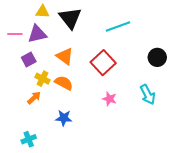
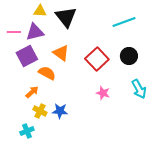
cyan line: (118, 27) -> (124, 22), moved
black circle: (157, 57) -> (129, 56), moved
purple square: (29, 60) -> (27, 56), size x1.5
yellow cross: (42, 79) -> (40, 111), moved
orange semicircle: (64, 83) -> (47, 73), moved

